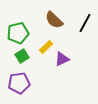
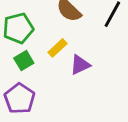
purple pentagon: (19, 83) -> (20, 99), turned -30

